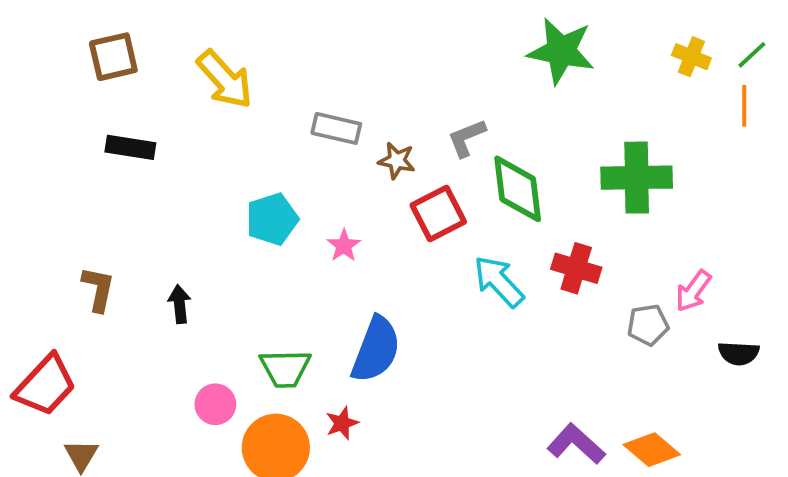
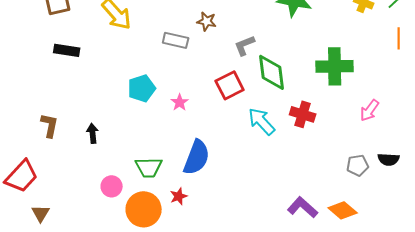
orange line: (744, 106) -> (399, 38), moved
brown star: (397, 161) -> (207, 21), moved
pink arrow: (693, 291) -> (370, 110), moved
gray pentagon: (648, 325) -> (358, 165), moved

